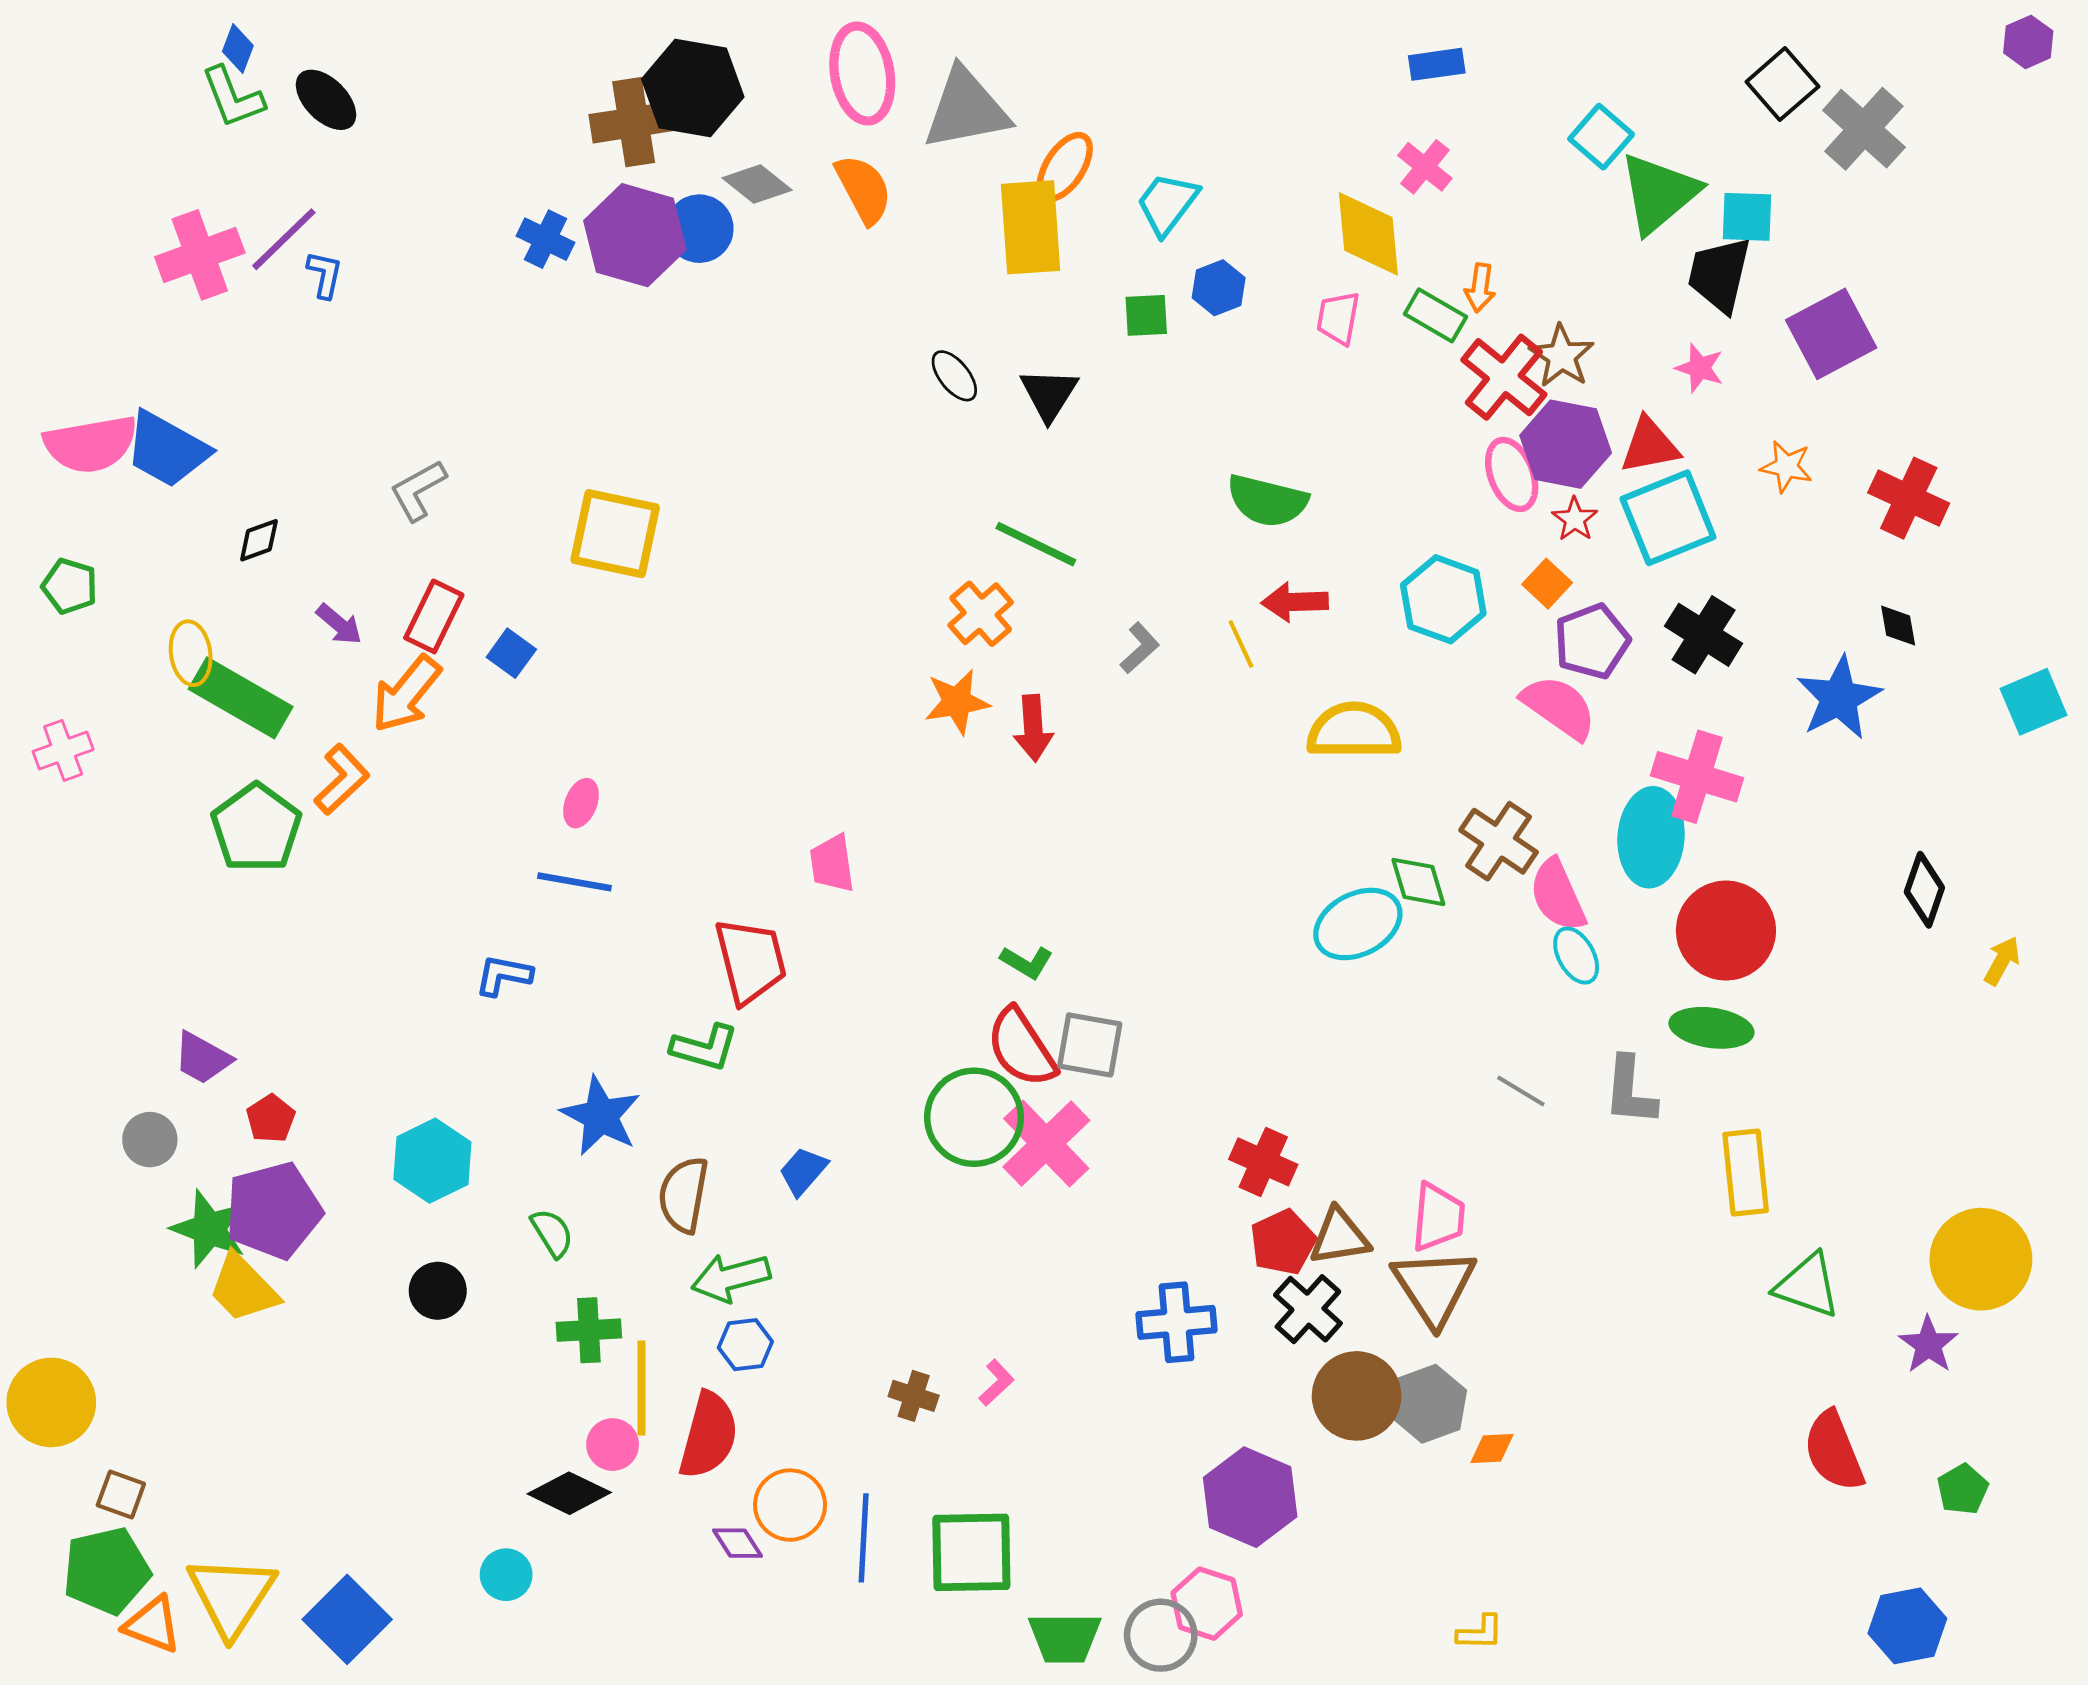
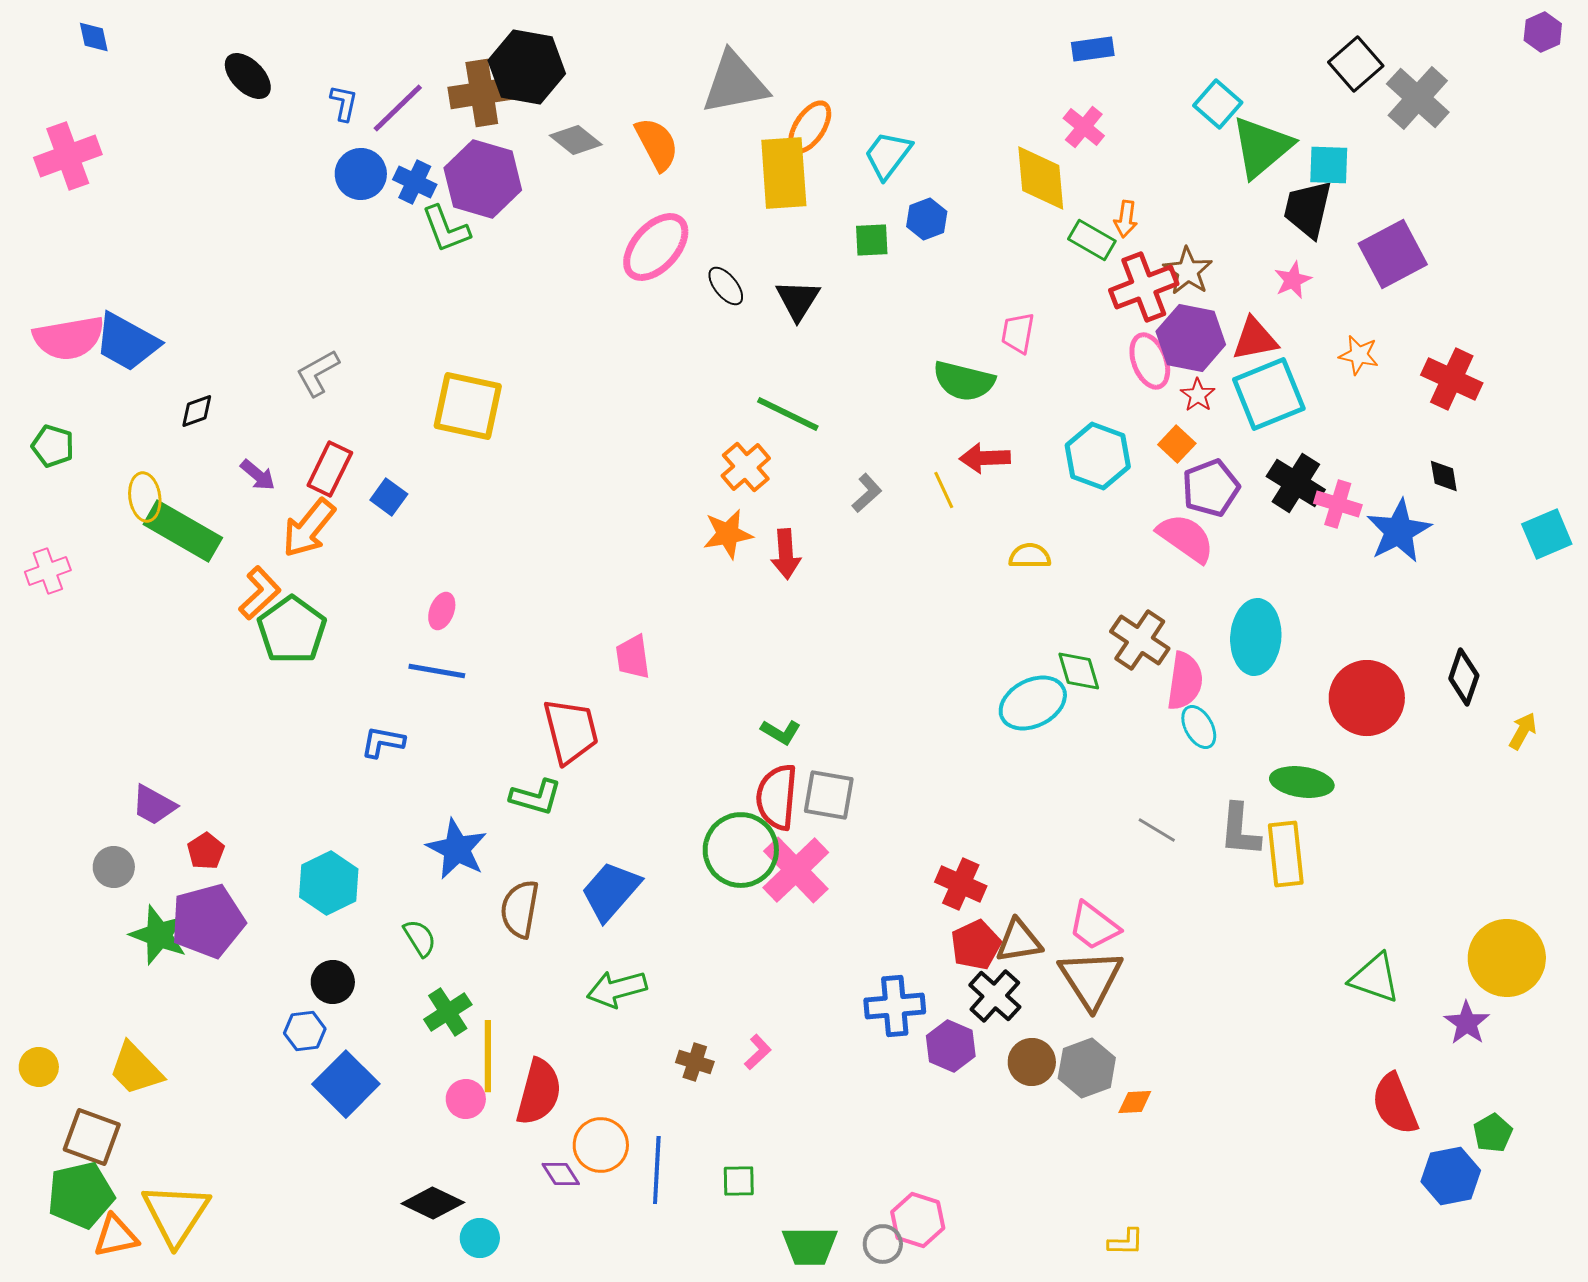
blue diamond: (238, 49) -> (94, 37), moved, turned -33
pink ellipse: (862, 74) -> (656, 247), moved, turned 52
green L-shape: (233, 97) -> (446, 229), moved
blue circle: (699, 229) -> (361, 174), moved
purple line: (284, 239) -> (398, 108), moved
pink cross: (200, 255) -> (68, 156), moved
blue L-shape: (325, 275) -> (344, 103), moved
pink trapezoid: (1338, 318) -> (1018, 333), moved
pink star: (1700, 368) -> (1293, 280), turned 30
red cross: (1504, 377) -> (1144, 287), turned 30
yellow semicircle: (1354, 731) -> (1030, 556), size x0.6
pink cross: (1697, 777) -> (1338, 504), moved, size x0.7
green pentagon: (256, 828) -> (292, 630), moved
pink semicircle: (1558, 895) -> (1185, 681), turned -148
red circle: (1726, 931) -> (1367, 698), moved
red semicircle: (1021, 1048) -> (777, 797), turned 38
blue trapezoid: (803, 1171) -> (611, 891), size x1.6
yellow rectangle: (1746, 1172) -> (1286, 854), moved
pink trapezoid: (1438, 1217) -> (1094, 926), turned 122
green arrow: (731, 1278) -> (617, 989), moved
yellow trapezoid: (243, 1288) -> (136, 1069), moved
green cross: (589, 1330) -> (448, 1012), turned -30
blue hexagon: (745, 1345) -> (305, 1031), moved
brown circle: (1357, 1396) -> (1032, 1062), size x0.7
yellow circle: (51, 1402) -> (39, 1067), size x0.6
black diamond: (569, 1493) -> (433, 1203), moved
brown square: (121, 1494) -> (92, 1137), size x1.5
purple hexagon: (1250, 1497) -> (951, 1046), moved, size x0.7
green square: (971, 1552) -> (739, 1181), size x0.5
cyan circle: (506, 1575) -> (480, 1238), moved
blue square: (347, 1619) -> (346, 1084), moved
orange triangle: (152, 1625) -> (116, 1236), turned -33
blue hexagon: (1907, 1626) -> (1451, 1176), moved
gray circle: (1161, 1635) -> (883, 1244), size x0.7

